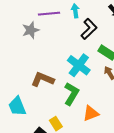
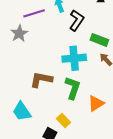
cyan cross: (79, 65) -> (74, 58), turned -30

